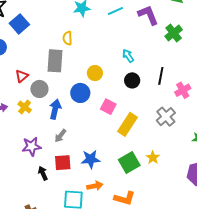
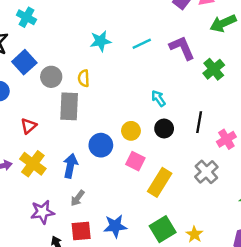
yellow circle: (95, 73) -> (131, 131), moved
gray circle: (39, 89) -> (51, 77), moved
yellow cross: (25, 107) -> (33, 164), size x1.5
yellow star: (153, 158) -> (194, 234), moved

